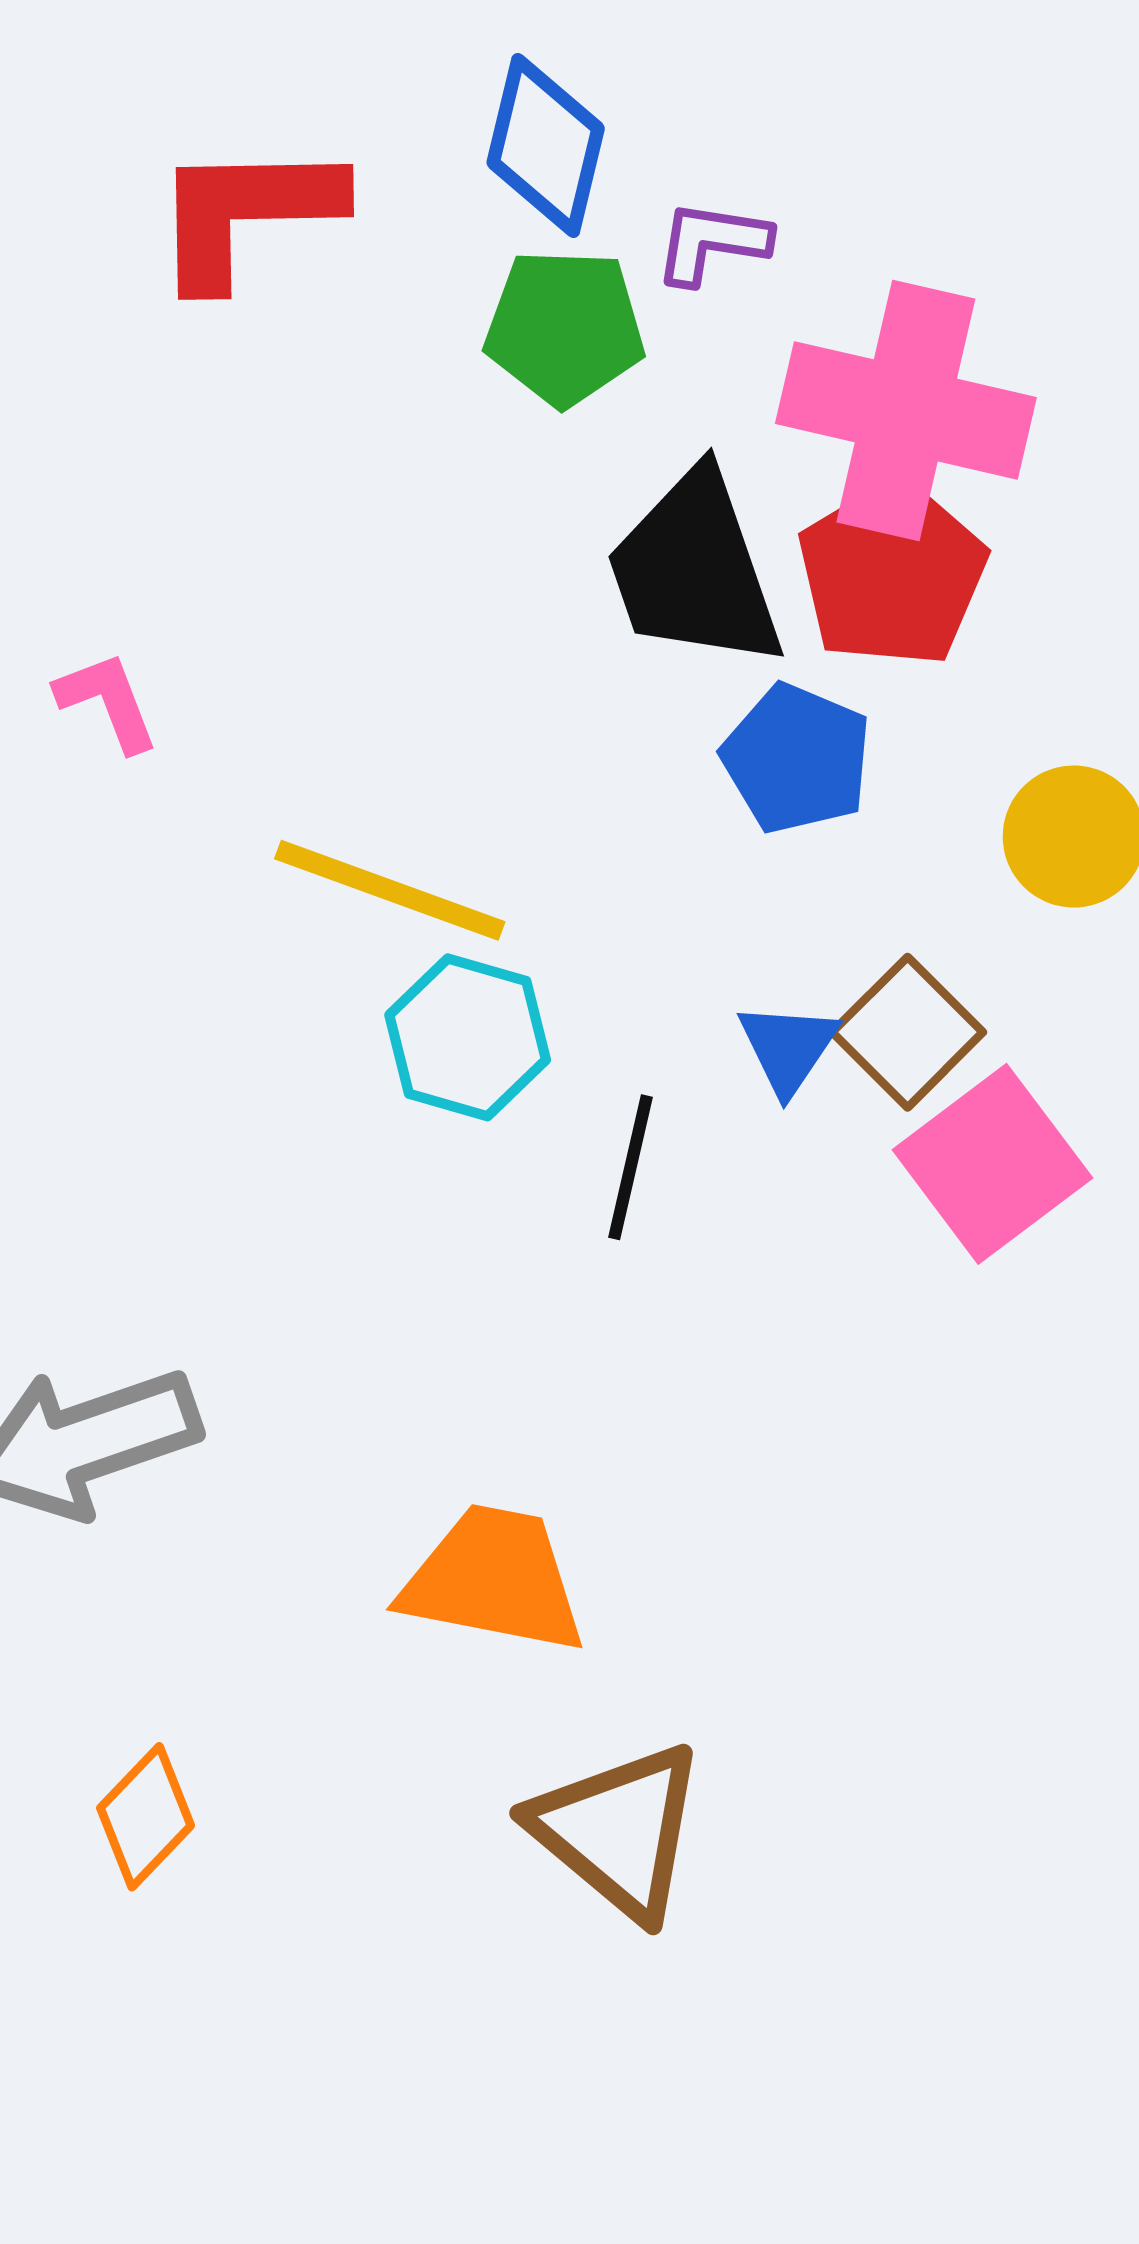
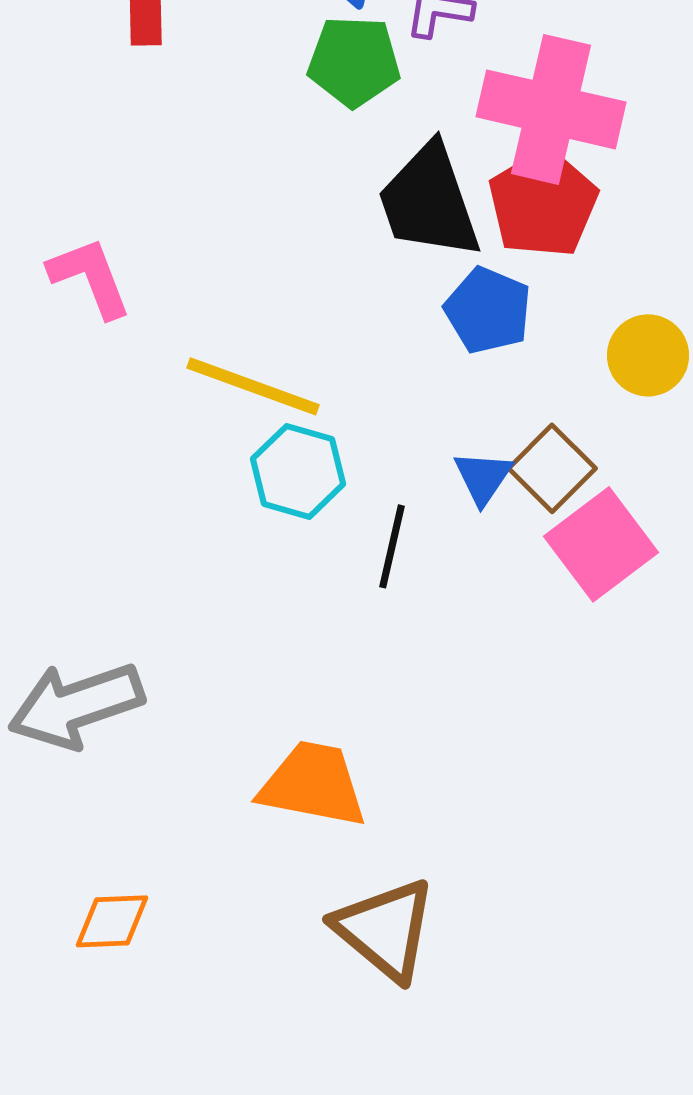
pink L-shape: (107, 701) -> (90, 277), size x1.4
orange diamond: (146, 1817) -> (112, 921), turned 44

